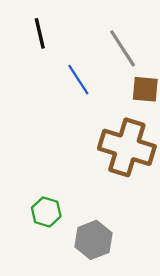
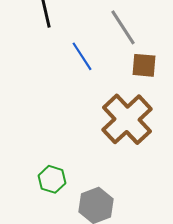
brown cross: (127, 147) -> (127, 119), turned 30

